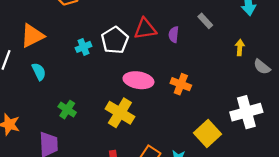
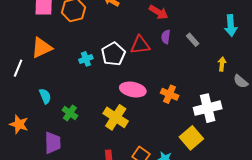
purple semicircle: (174, 35) -> (166, 37), moved
cyan semicircle: (39, 72) -> (45, 96), moved
white cross: (246, 112) -> (208, 108), moved

